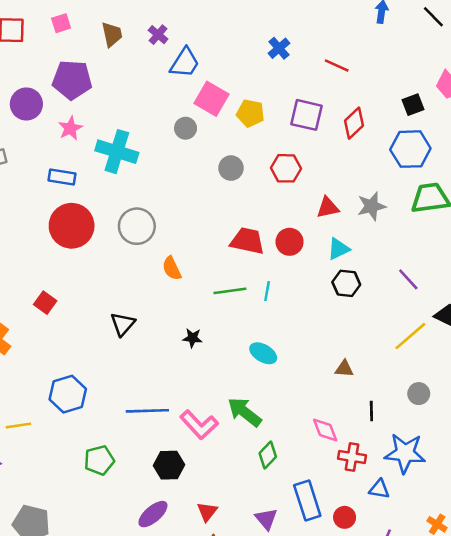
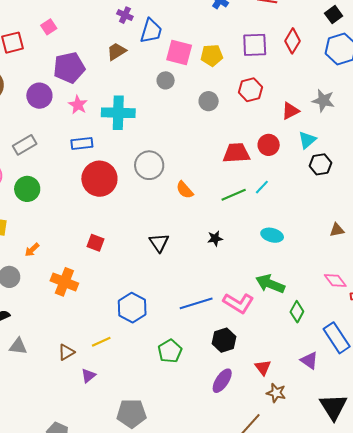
brown trapezoid: (112, 34) -> (116, 51), moved, turned -95
gray star: (371, 206) -> (323, 101), turned -30
cyan line: (267, 291) -> (262, 187), turned 49

